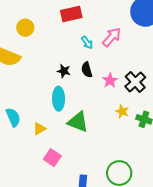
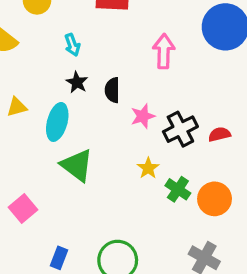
pink arrow: (112, 37) -> (164, 51), turned -55
cyan arrow: (87, 43) -> (72, 45), moved
yellow triangle: (39, 129) -> (17, 107), moved

